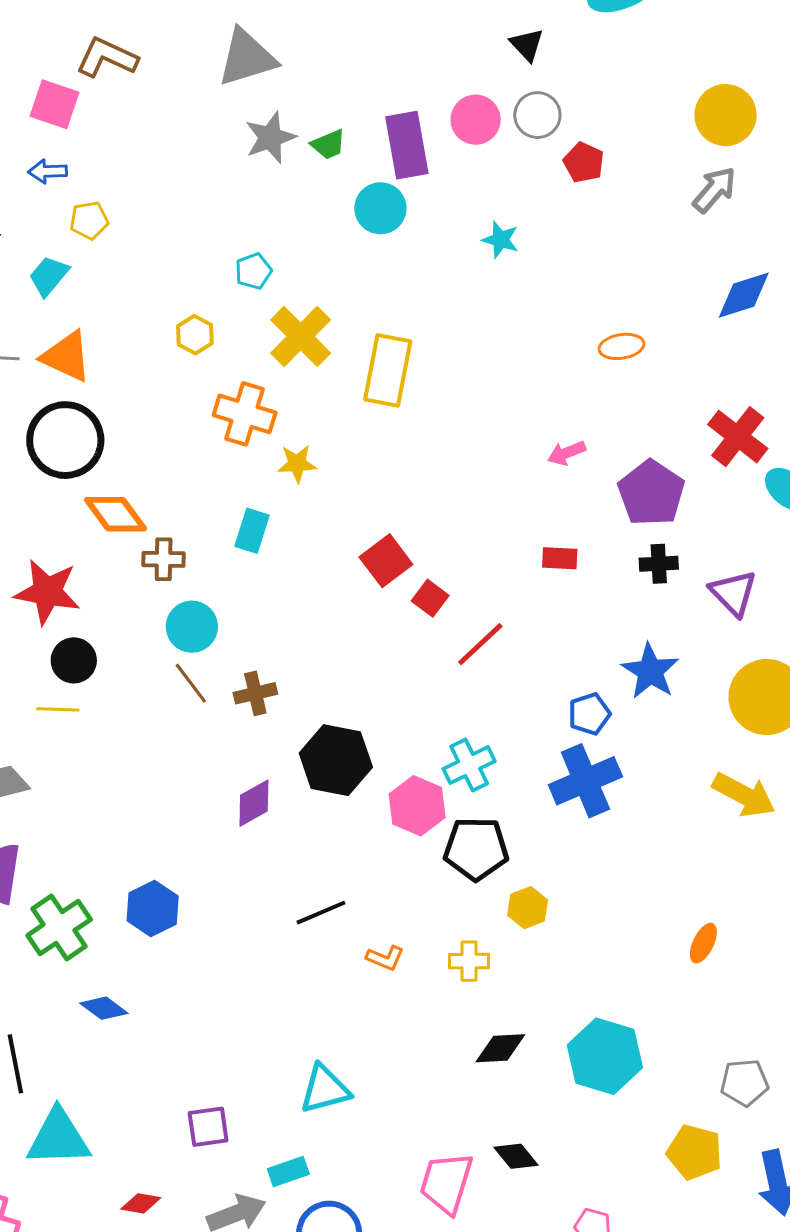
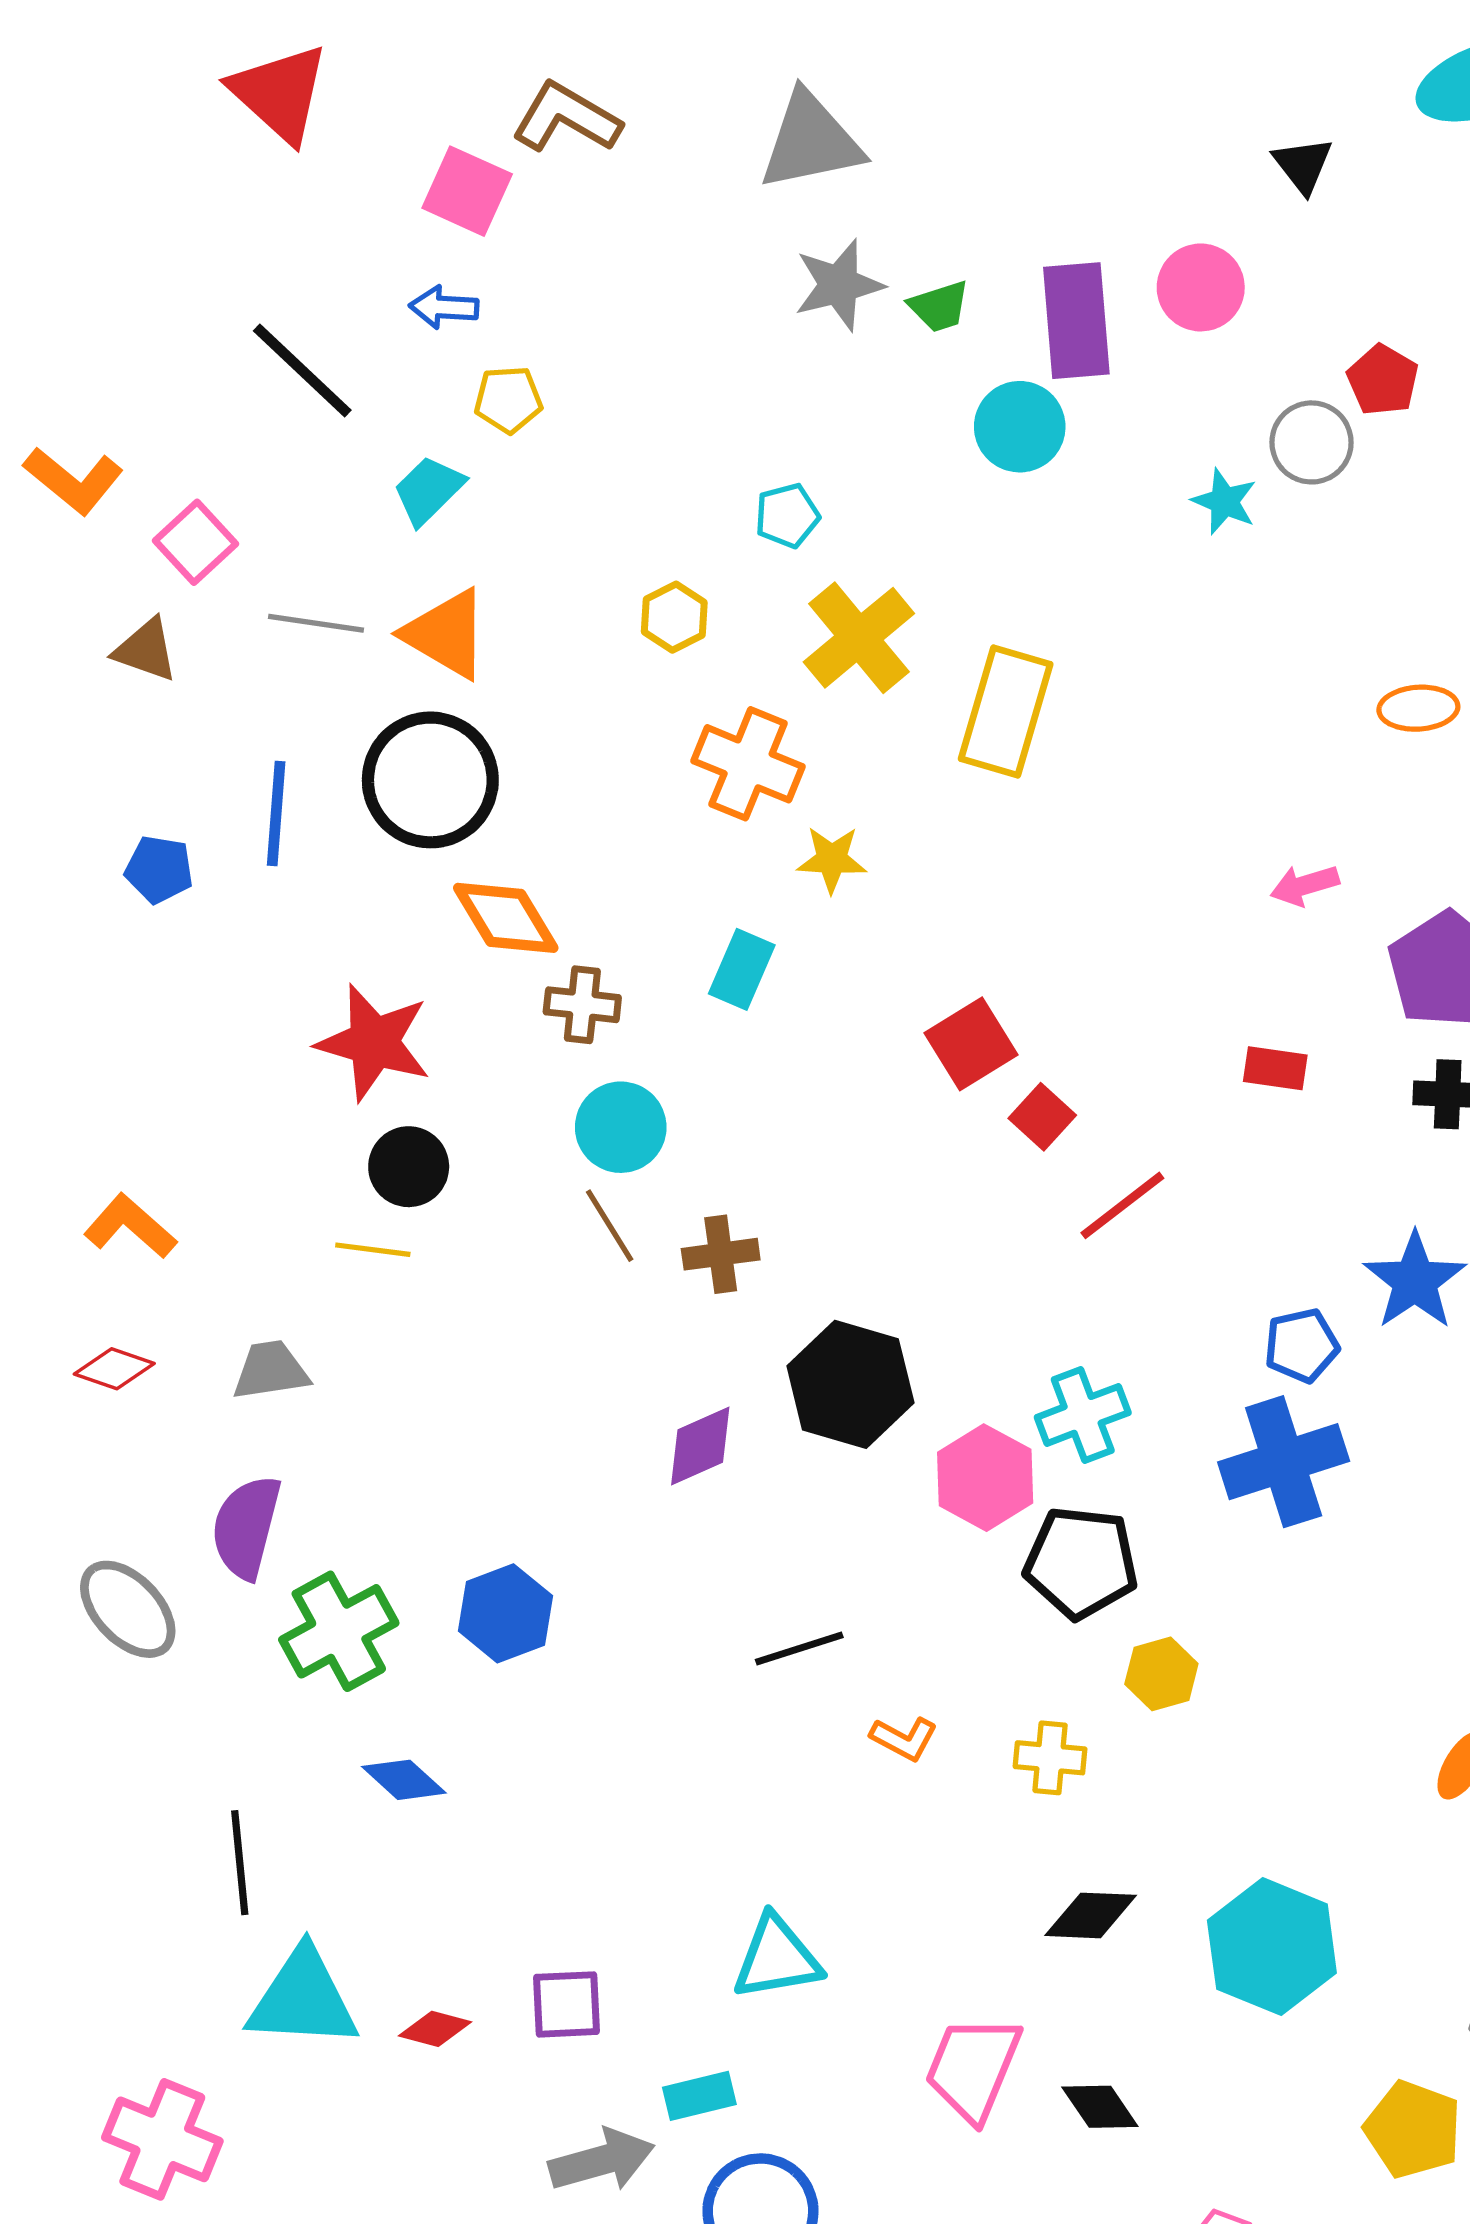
gray circle: (537, 115) -> (1312, 442), moved
pink trapezoid: (446, 1183) -> (973, 2068), moved
red diamond: (141, 1203) -> (435, 2029), moved

